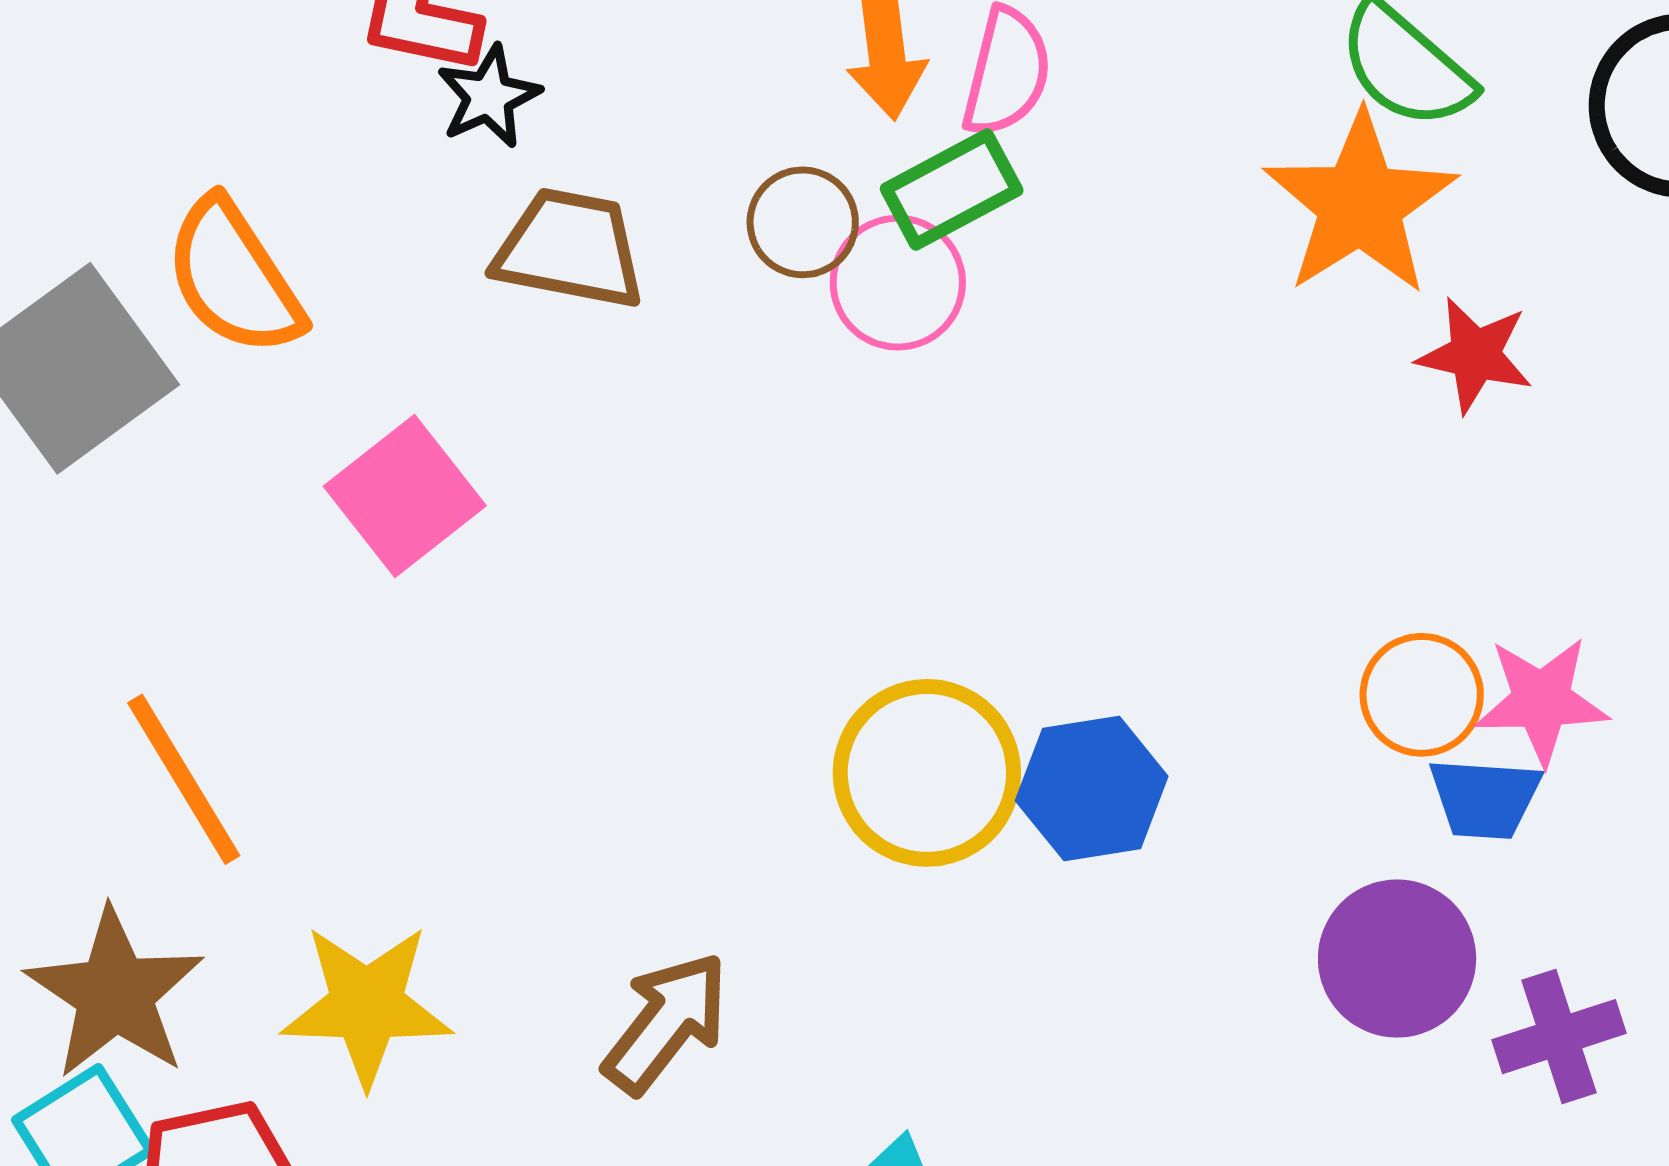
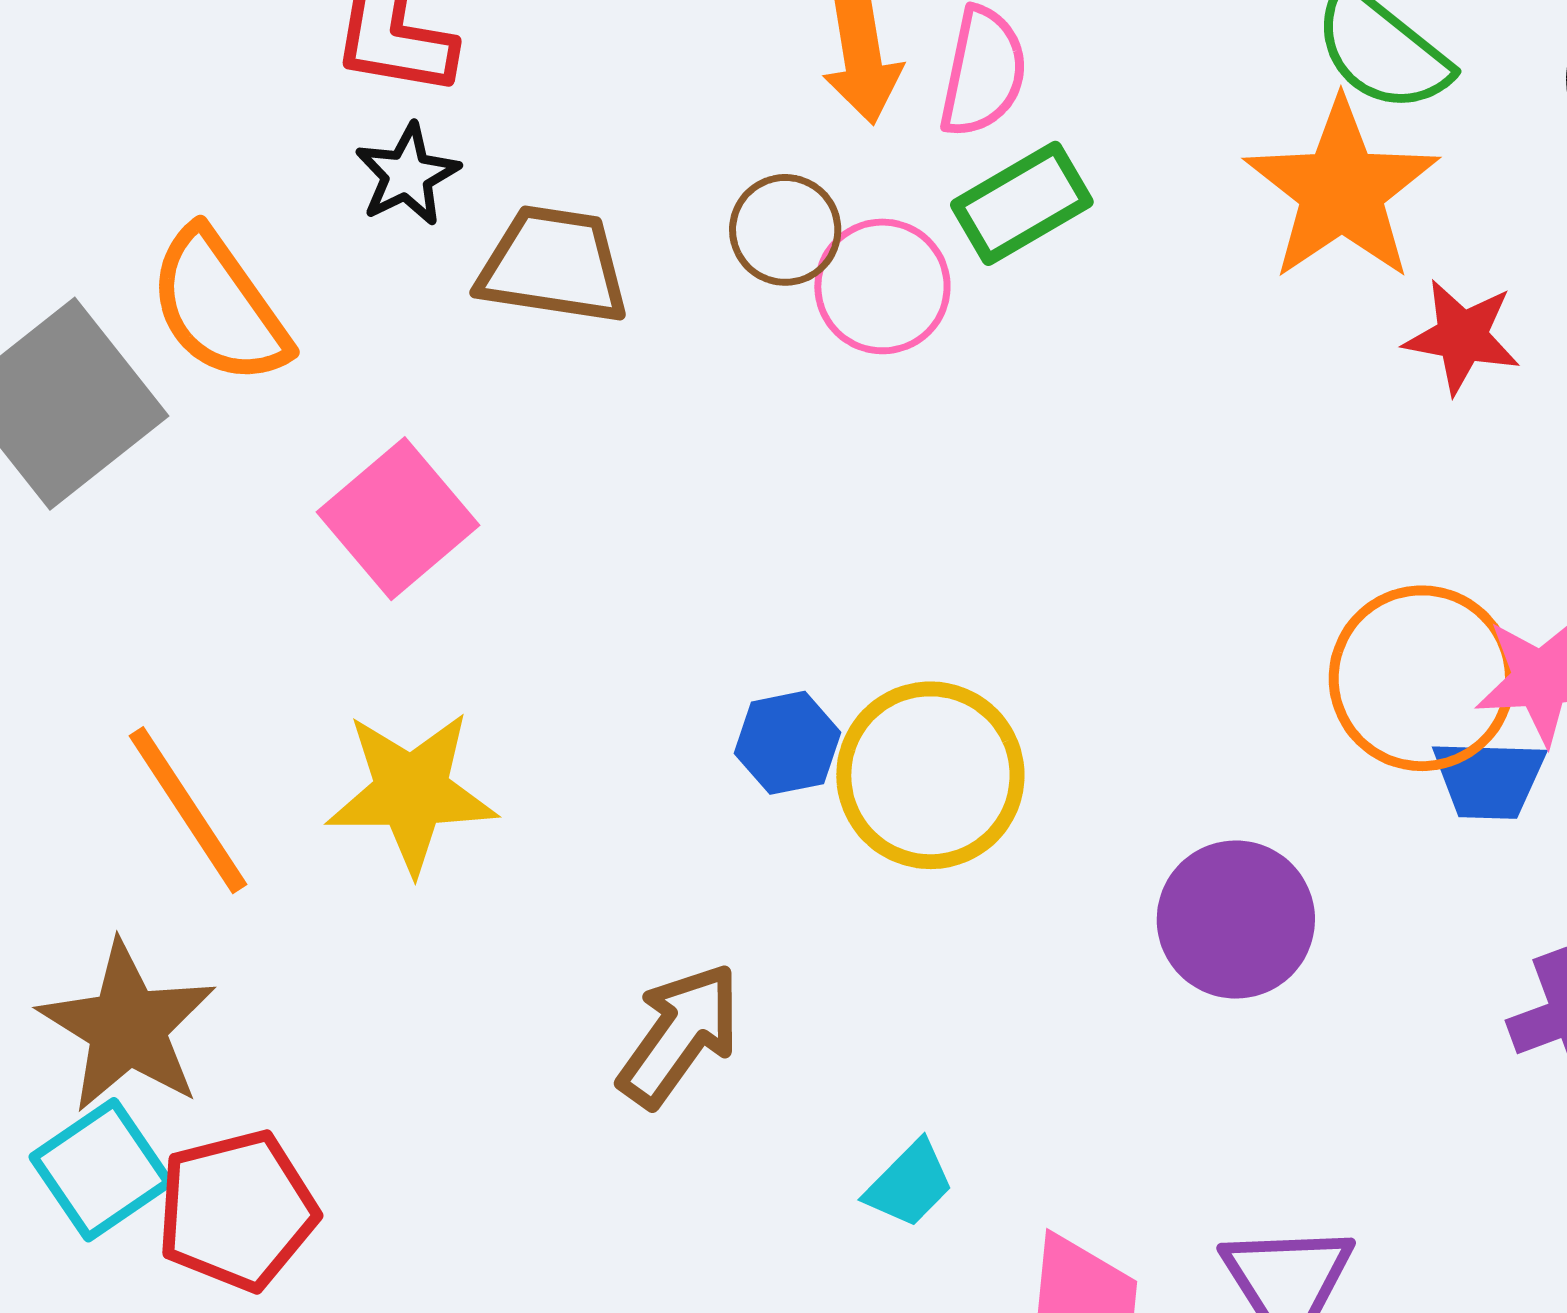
black star: (489, 97) -> (407, 175), moved
green rectangle: (952, 189) -> (1022, 203), moved
orange circle: (1422, 695) -> (1422, 678), size x1.5
blue hexagon: (1092, 788) -> (787, 743), moved, size x0.7
purple circle: (1397, 959) -> (1236, 920), moved
yellow star: (367, 1005) -> (412, 792), moved

